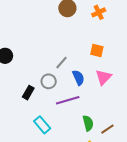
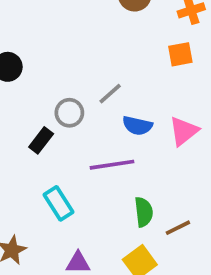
orange square: (97, 51) -> (180, 54), moved, turned -32
blue semicircle: (78, 78) -> (137, 126), turned 119
gray circle: (49, 81) -> (69, 113), moved

